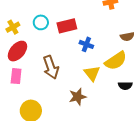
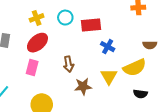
brown arrow: (51, 67) -> (68, 64), size x0.7
brown star: (78, 97) -> (83, 86), moved

